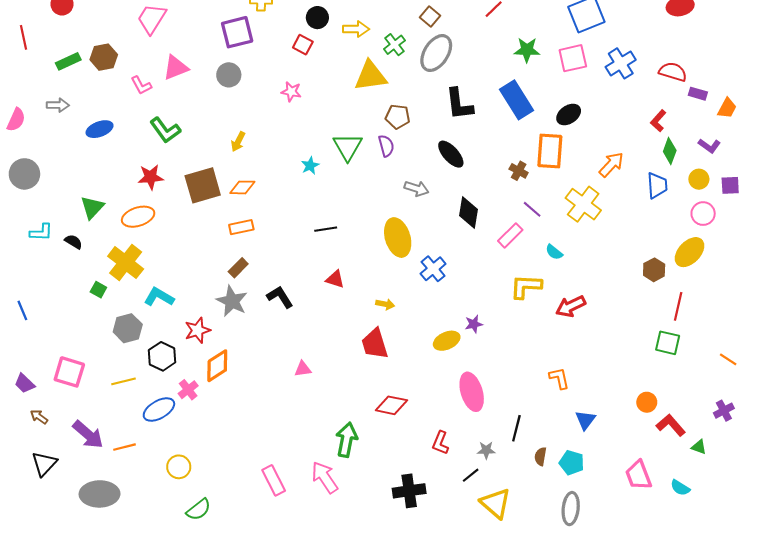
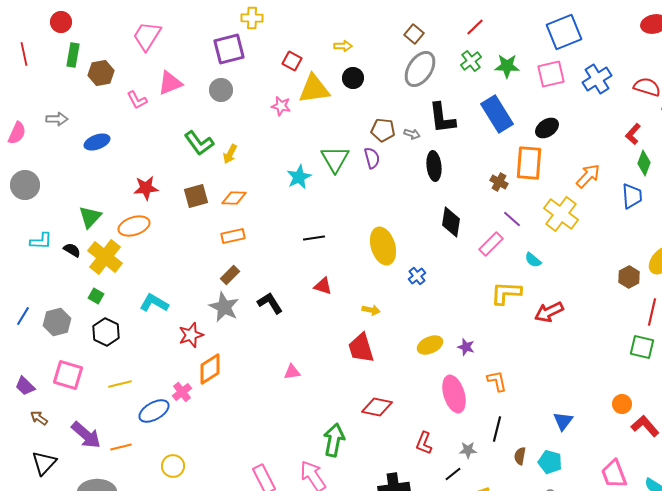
black circle: (317, 18) -> (353, 78), moved
yellow arrow: (356, 29) -> (343, 46), size x0.7
green cross: (395, 45) -> (471, 61), moved
green rectangle: (68, 61) -> (73, 55), moved, turned -55
yellow triangle: (371, 76) -> (314, 89), moved
green L-shape: (165, 130) -> (199, 143), moved
black ellipse: (451, 154) -> (434, 166), turned 36
cyan star: (310, 166) -> (299, 177), size x1.4
brown square: (203, 185) -> (196, 196), size x0.7
gray arrow: (416, 189) -> (412, 134), moved, size x0.7
yellow cross: (126, 263) -> (105, 257), moved
blue cross: (433, 269) -> (417, 276), size x0.7
blue line: (22, 310) -> (23, 316), turned 54
purple star: (474, 324) -> (466, 347), moved, turned 30
gray hexagon: (128, 328) -> (57, 322), moved
black hexagon: (162, 356) -> (106, 332), moved
orange L-shape: (559, 378) -> (497, 381), moved

